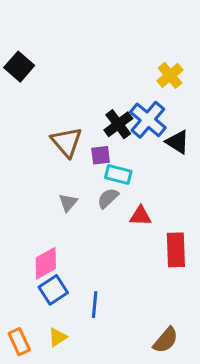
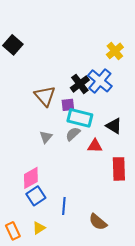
black triangle: (177, 142) -> (114, 126), moved
cyan rectangle: (118, 174) -> (80, 118), size x1.4
brown semicircle: (166, 340) -> (98, 222), moved, turned 90

